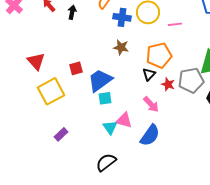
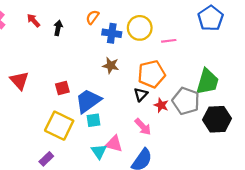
gray pentagon: (191, 80) -> (186, 101), turned 30
yellow square: (51, 91) -> (59, 126), moved, turned -36

